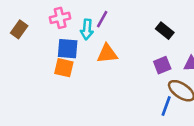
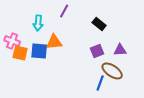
pink cross: (60, 18) -> (12, 41), moved, turned 35
purple line: (102, 19) -> (64, 11), moved
blue square: (68, 49) -> (39, 51), moved

